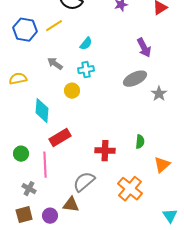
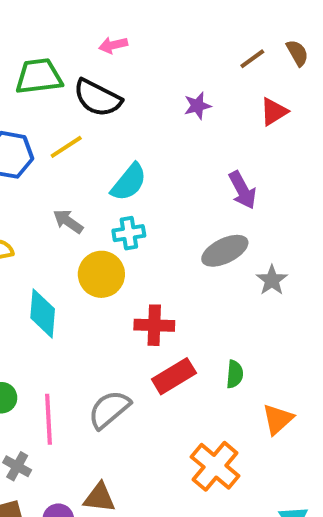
cyan semicircle: (86, 44) -> (129, 182), size x1.5
yellow circle: (72, 91) -> (101, 274), size x1.5
red rectangle: (60, 138) -> (174, 376), moved
red cross: (105, 151) -> (154, 325), moved
gray semicircle: (84, 182) -> (109, 409), moved

